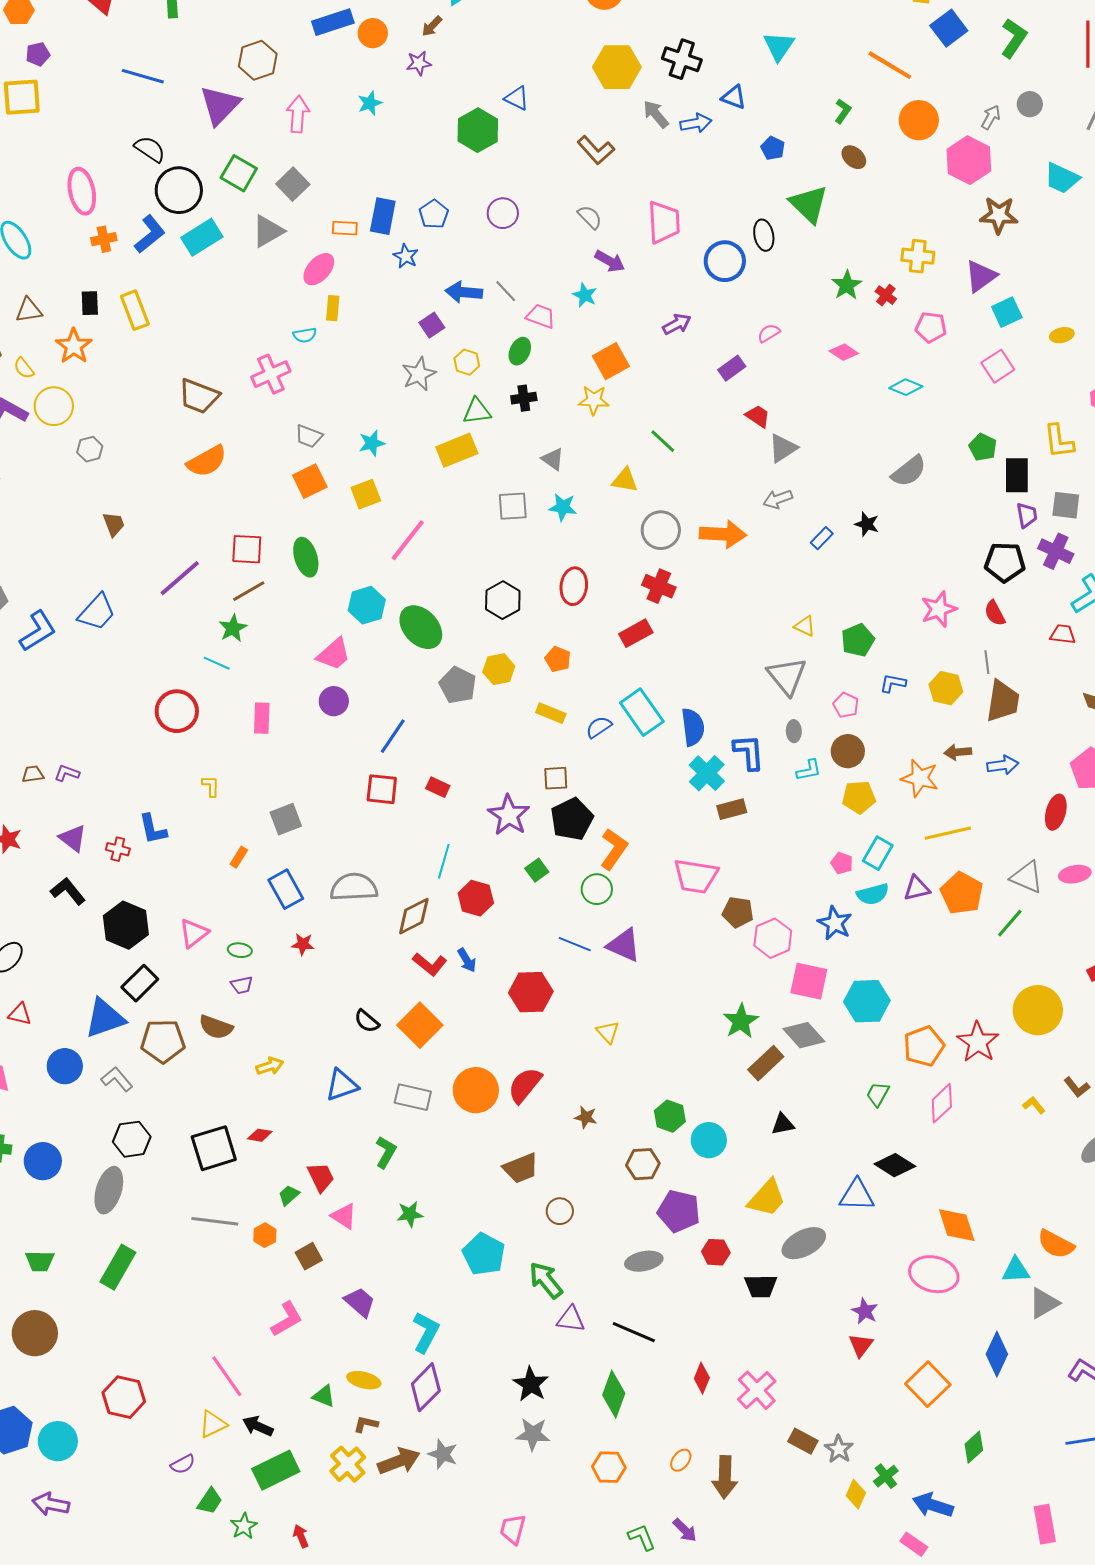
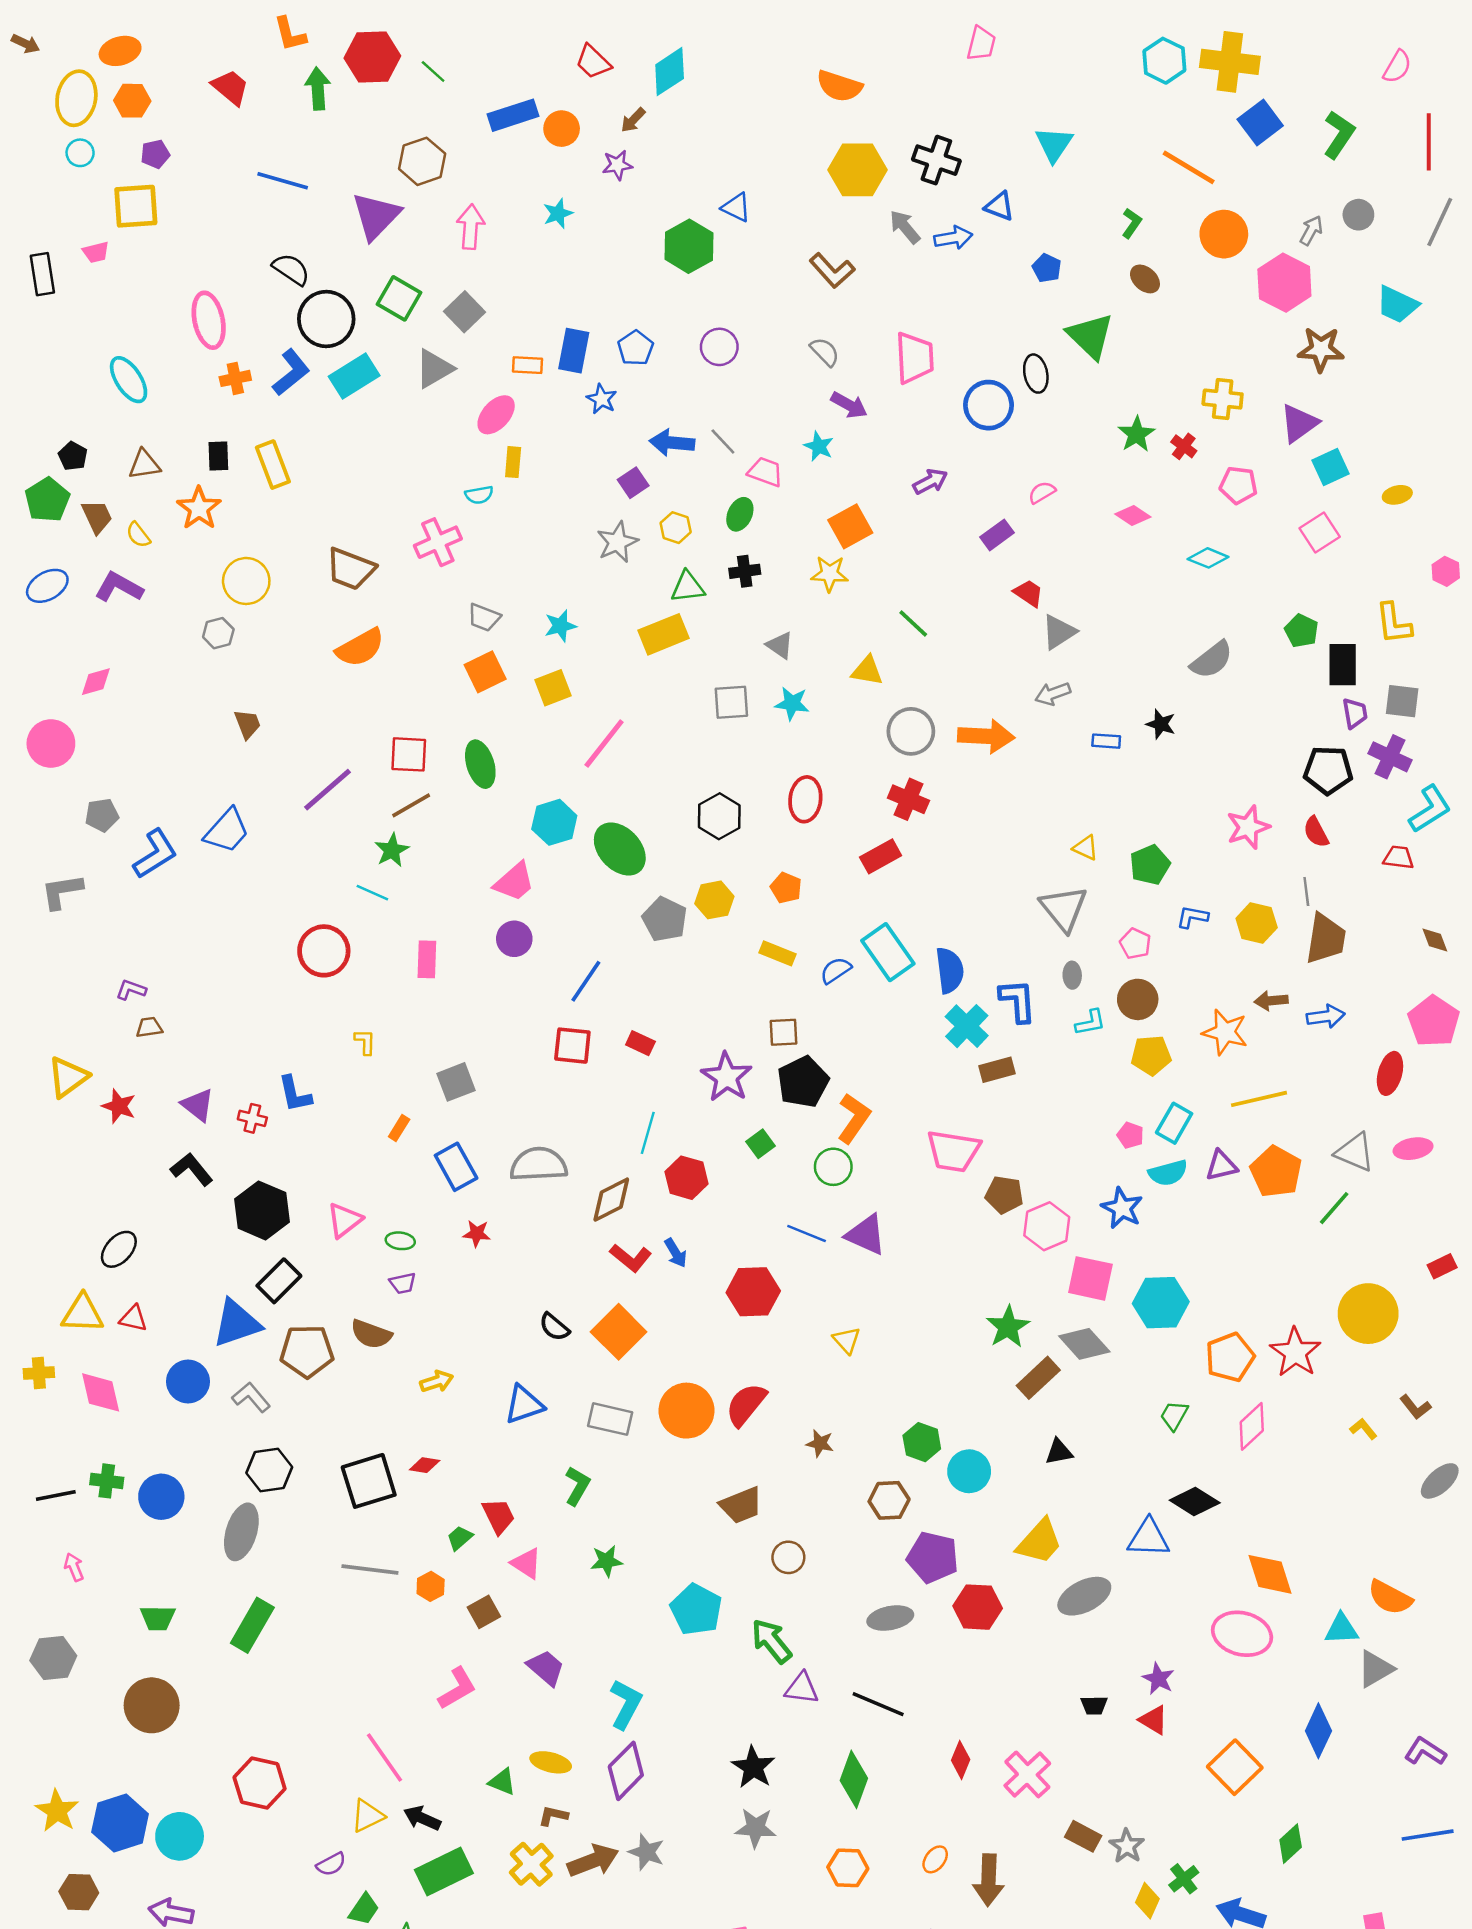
yellow circle: (54, 406) -> (246, 581), moved
blue rectangle: (822, 538) -> (1106, 741), turned 50
purple L-shape: (67, 773) -> (131, 990), moved
red hexagon: (716, 1252) -> (978, 1607), size x1.4
black trapezoid: (761, 1286) -> (1094, 1705), moved, size x0.7
red triangle: (861, 1345) -> (1153, 1720), turned -36

